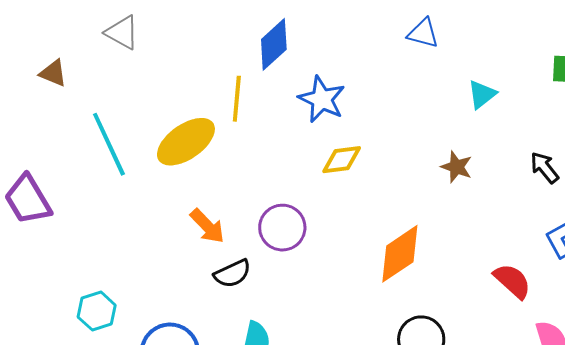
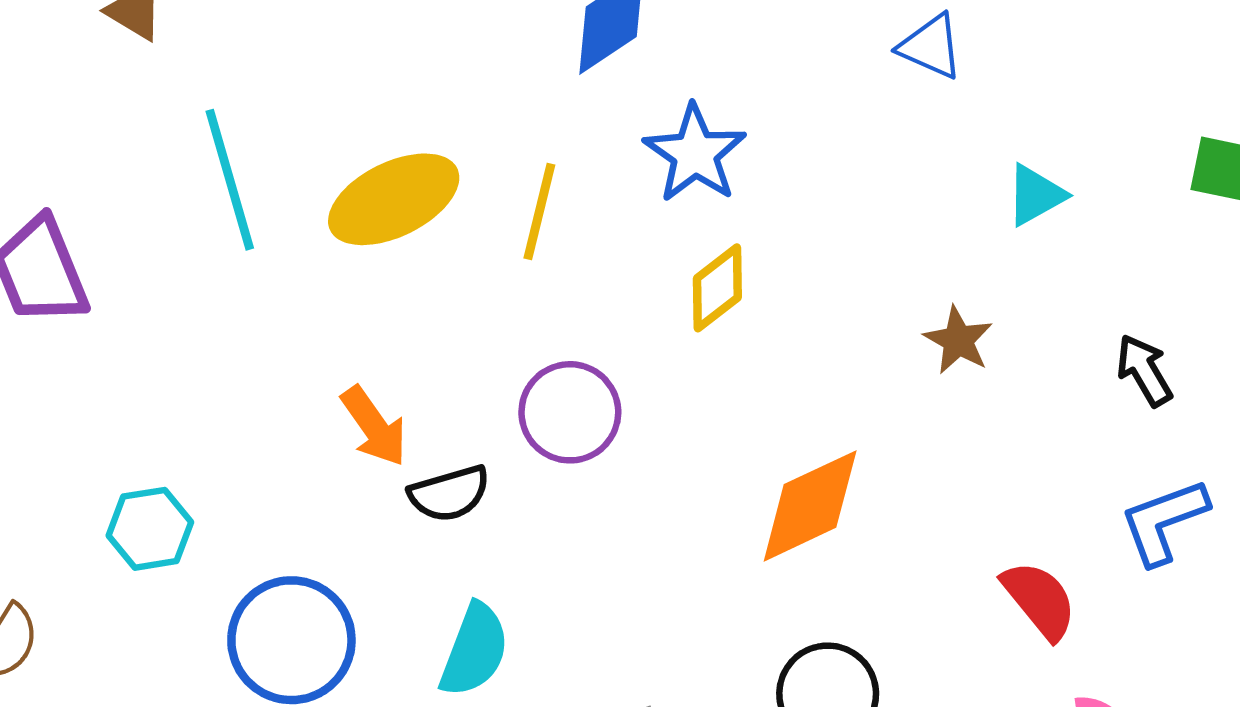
yellow line: (237, 99) -> (539, 211), moved
yellow diamond: (342, 160) -> (717, 288), turned -39
orange arrow: (207, 226) -> (374, 426), moved

